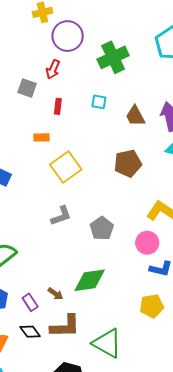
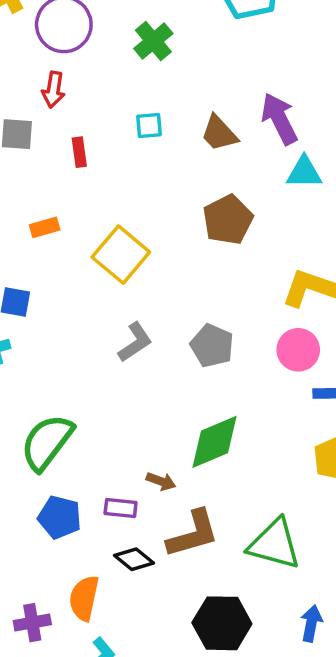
green cross: (113, 57) -> (153, 41), size x0.7
orange rectangle: (42, 137) -> (45, 227), moved
purple rectangle: (30, 302) -> (121, 508), turned -36

